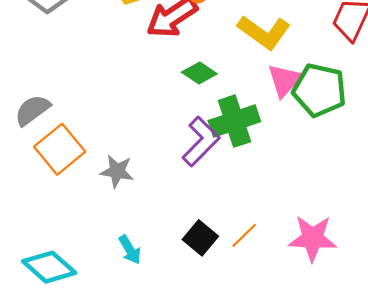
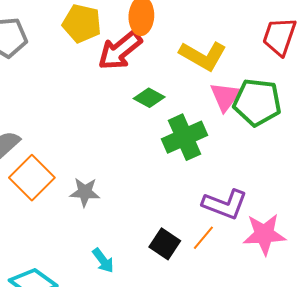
purple L-shape: (201, 141) -> (225, 204), moved, turned 72

